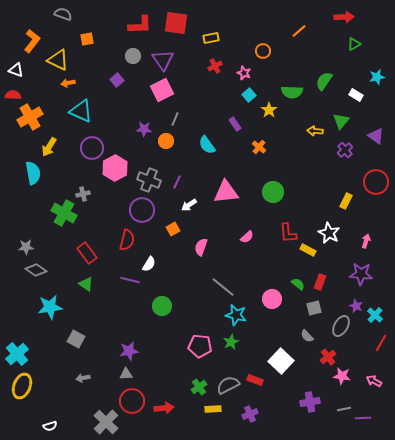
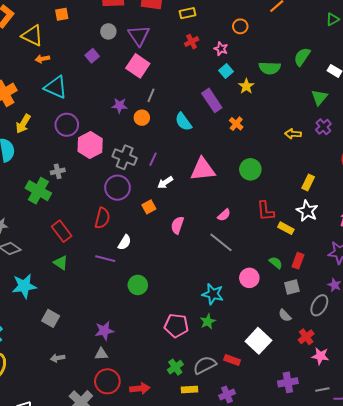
pink square: (162, 90) -> (138, 66), turned -30
purple rectangle: (235, 124) -> (212, 100), size x1.6
yellow arrow: (315, 131) -> (293, 134), moved
yellow rectangle: (346, 201) -> (308, 183), moved
gray line: (223, 287) -> (221, 242), moved

